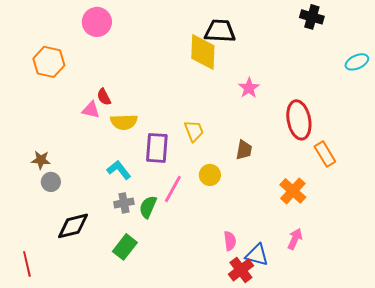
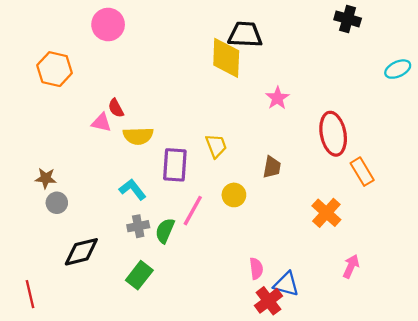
pink arrow: (295, 239) -> (351, 266), moved

